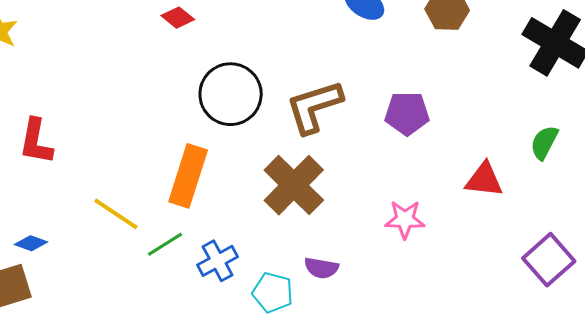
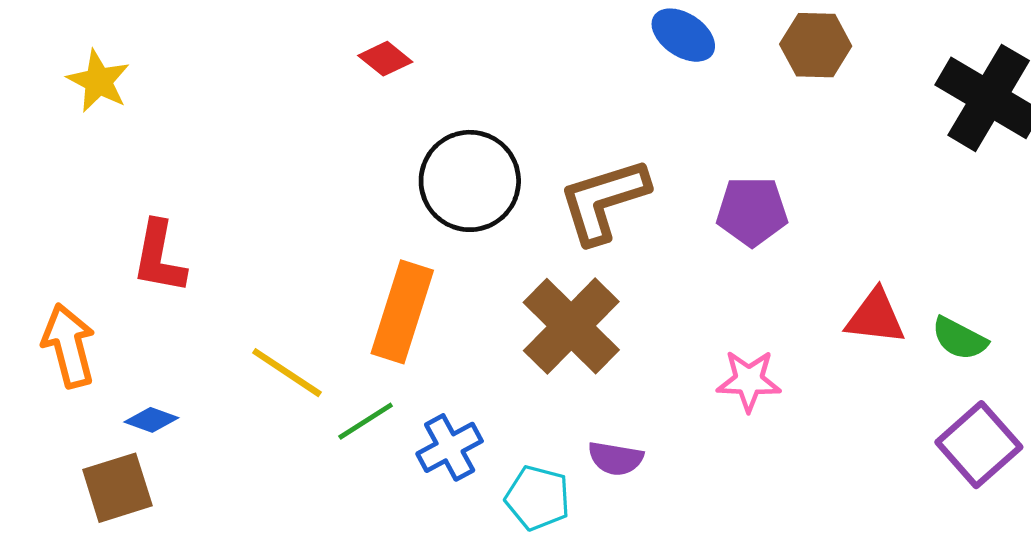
green semicircle: (544, 143) -> (959, 339), moved, turned -90

